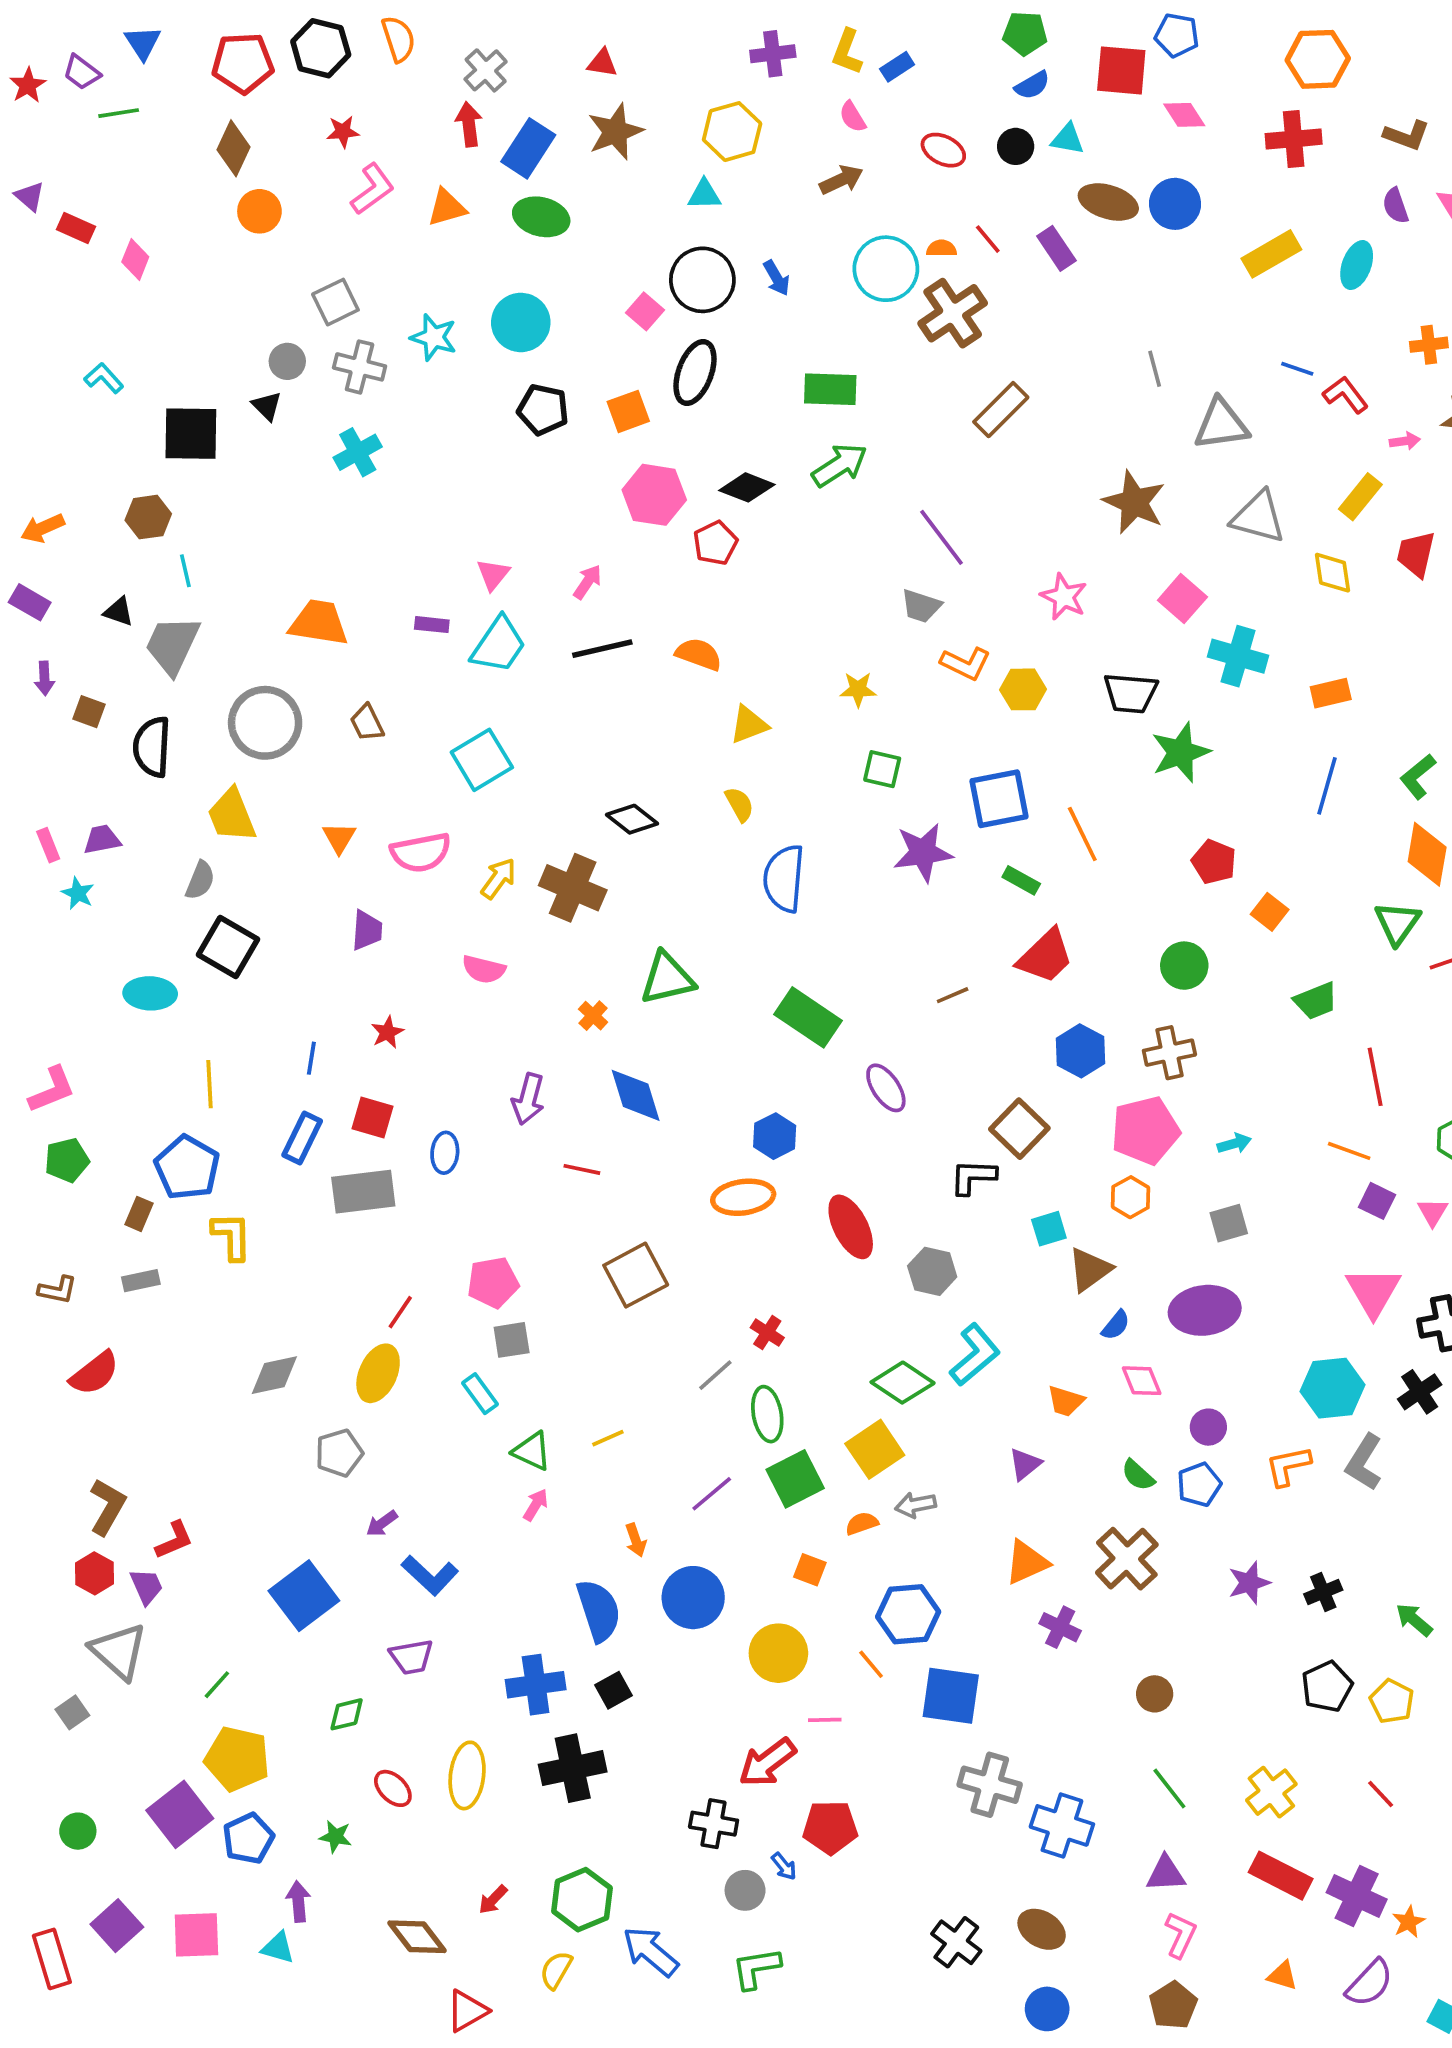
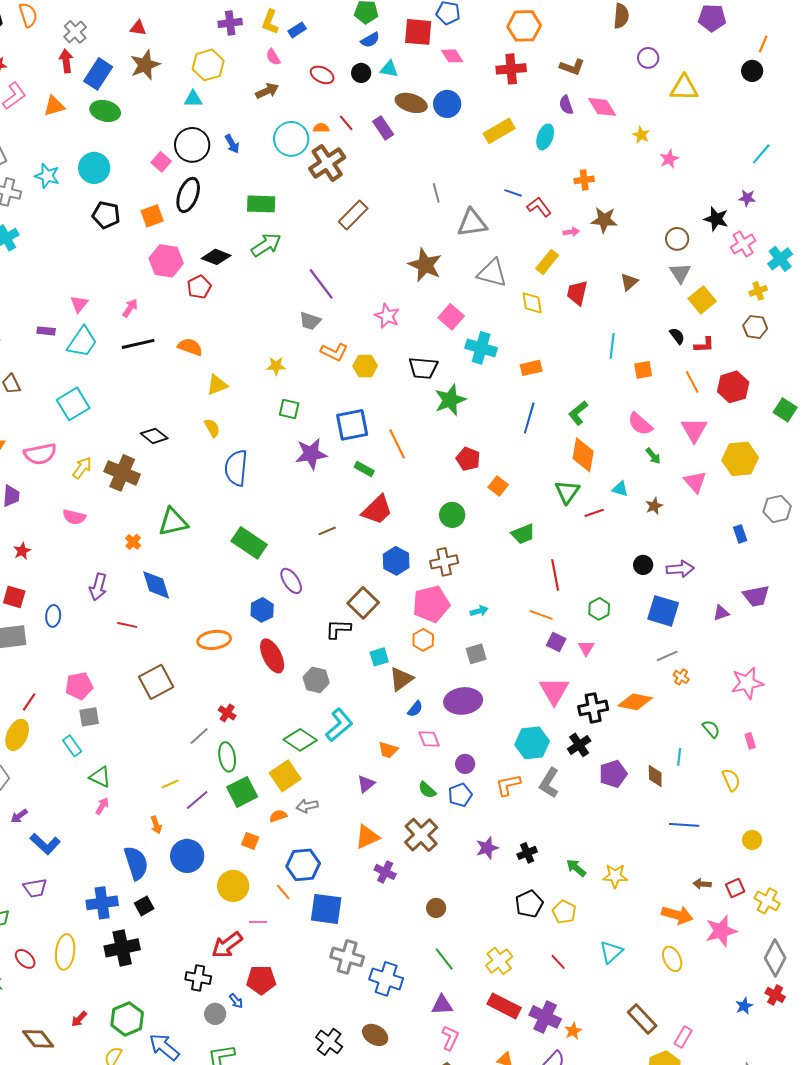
blue hexagon: (775, 1136) -> (262, 610), moved
yellow line: (608, 1438) -> (170, 784), moved

